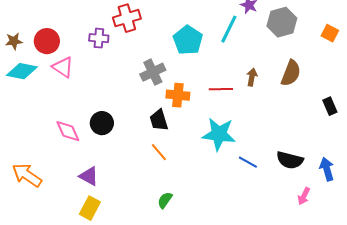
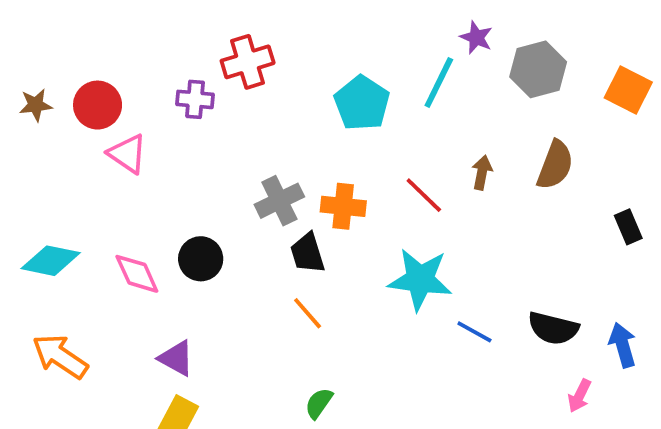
orange square: (330, 33) -> (628, 90), size x1.4
cyan diamond: (22, 71) -> (51, 261), moved
gray cross: (153, 72) -> (279, 201), moved
red line: (221, 89) -> (424, 195), turned 45

